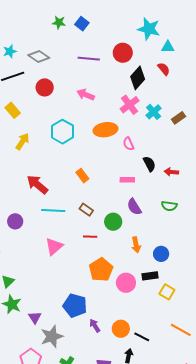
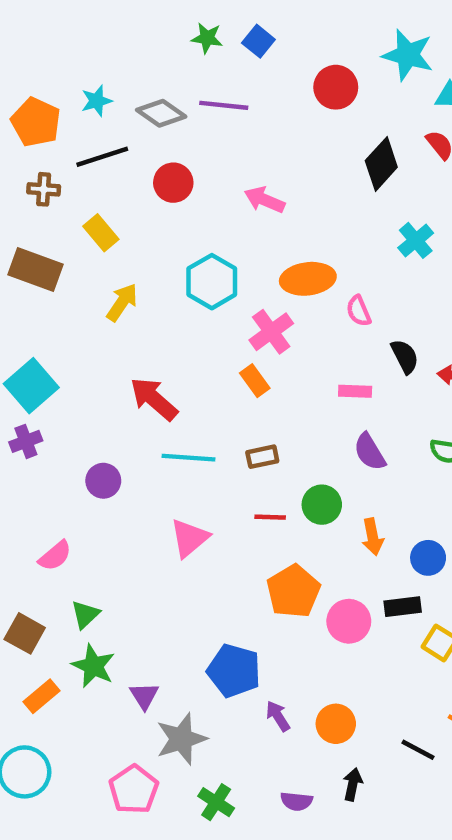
red circle: (123, 53) -> (336, 87), moved
purple line: (89, 59) -> (224, 105), moved
pink cross: (130, 105) -> (271, 332), moved
brown rectangle: (86, 210) -> (262, 457), turned -48
green circle: (113, 222) -> (322, 505), moved
black line: (142, 337) -> (418, 750), moved

